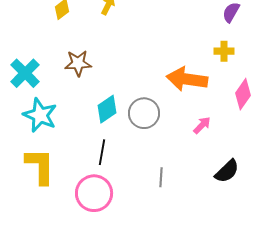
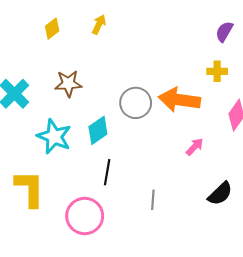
gray circle: (144, 113) -> (136, 103), moved
cyan star: (40, 115) -> (54, 137), moved
black line: (102, 152) -> (107, 172), moved

